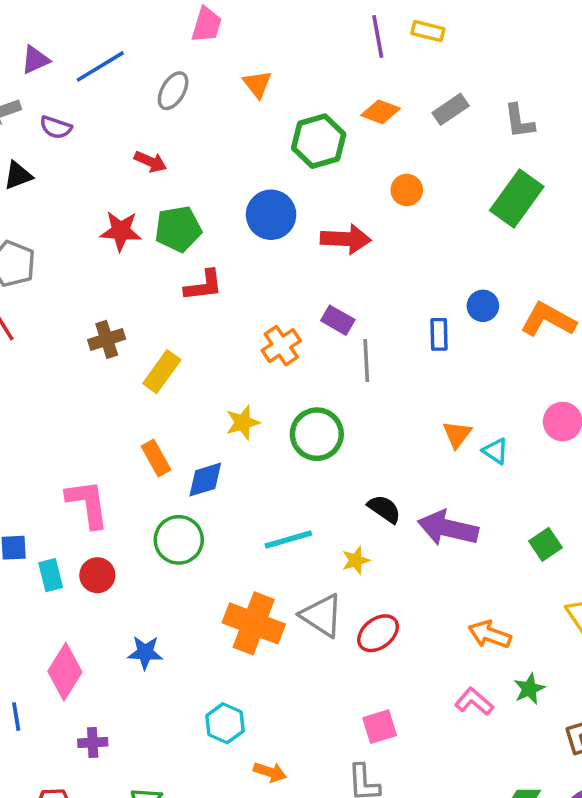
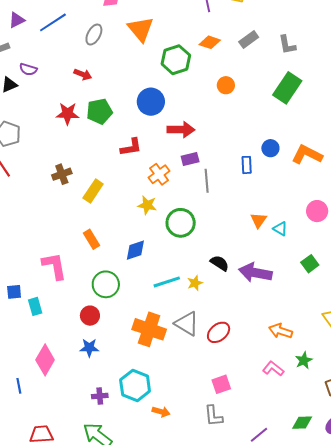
orange triangle: (257, 84) -> (141, 29), size x1.6
purple semicircle: (56, 127) -> (28, 69), moved
red arrow: (346, 239) -> (181, 130), moved
red L-shape: (204, 286) -> (131, 147), moved
purple rectangle: (338, 320) -> (190, 159), turned -42
yellow star: (243, 422) -> (147, 205), moved, turned 30
blue diamond: (205, 480) -> (135, 250), moved
green square: (546, 544) -> (310, 264), moved
yellow star: (356, 560) -> (195, 283), moved
red circle: (97, 575) -> (90, 316), moved
cyan hexagon: (225, 723) -> (135, 385), size x1.4
purple cross: (93, 743) -> (100, 396), moved

